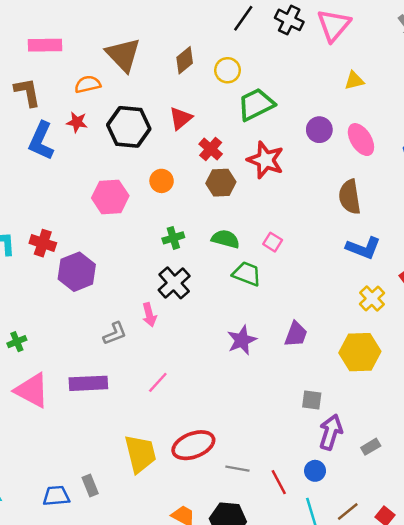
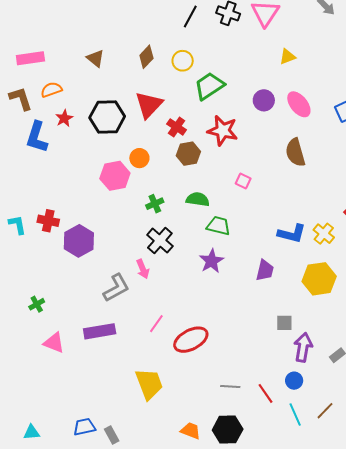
brown triangle: (123, 55) -> (95, 58), size x0.6
orange semicircle: (88, 84) -> (51, 90), moved
red triangle: (181, 118) -> (149, 105), size x1.4
red star: (77, 122) -> (64, 118), turned -30
pink hexagon: (110, 197) -> (115, 176), moved
pink square: (273, 242) -> (243, 181), moved
blue L-shape: (363, 248) -> (292, 234), moved
gray L-shape: (115, 333) -> (116, 288), size x1.4
purple star: (242, 340) -> (212, 261), moved
pink triangle: (32, 390) -> (54, 343), size x0.7
red ellipse: (193, 445) -> (191, 340), moved
gray rectangle: (90, 486) -> (112, 435), moved

